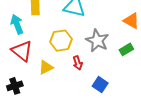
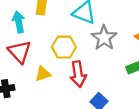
gray star: (97, 41) -> (104, 38), moved
red arrow: (78, 63) -> (78, 74), size x1.6

